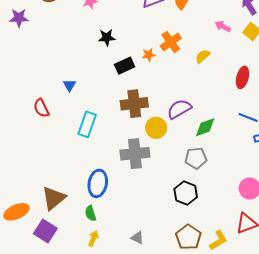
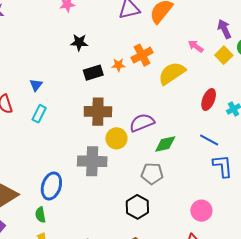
yellow semicircle: (203, 56) -> (172, 73), size x1.8
cyan rectangle: (87, 124) -> (39, 114), moved, size x0.7

